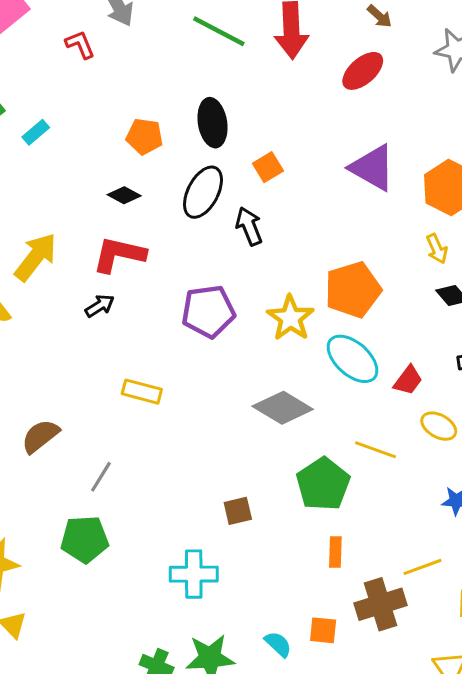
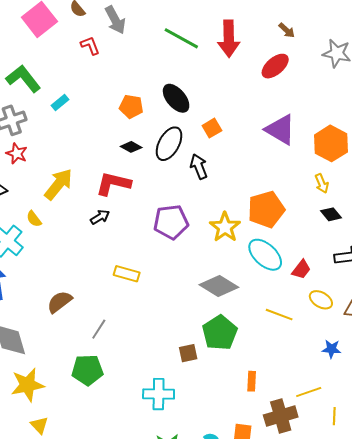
black ellipse: (213, 123) -> (176, 98), turned -32
black diamond: (124, 195) -> (131, 147), moved
green pentagon: (323, 484) -> (220, 333), moved

